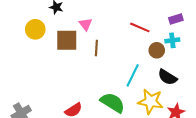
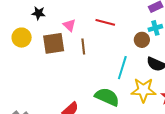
red line: (140, 27) -> (105, 22), moved

